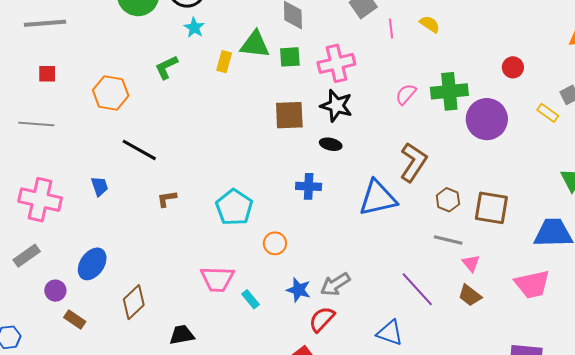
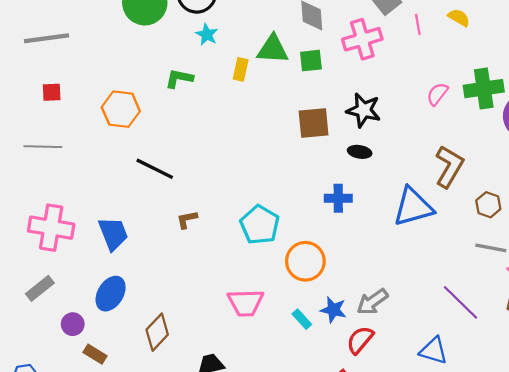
pink cross: (336, 63) -> (362, 39), moved
green L-shape: (166, 67) -> (179, 78), turned 40
blue trapezoid: (100, 186) -> (113, 234), moved, size x1.6
orange circle: (275, 243) -> (305, 261), size x1.6
cyan rectangle: (250, 299) -> (302, 319), moved

